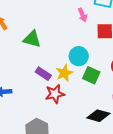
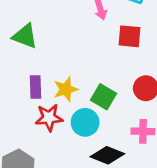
cyan circle: (79, 56) -> (85, 122), moved
purple rectangle: (43, 74) -> (35, 87), turned 49

